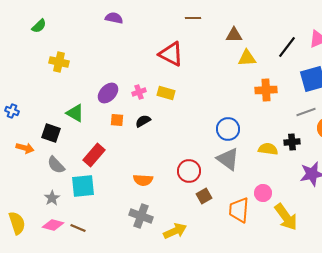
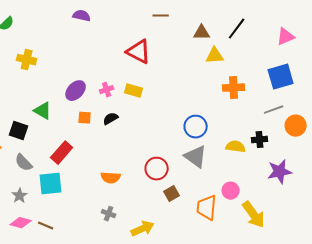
black line: (287, 47) -> (237, 29), moved
gray cross: (141, 216) -> (109, 214), size x0.6

